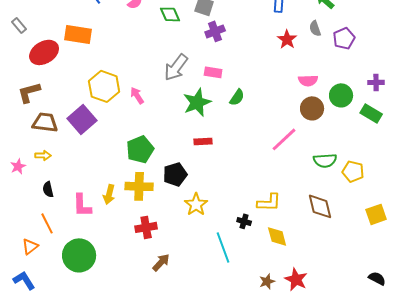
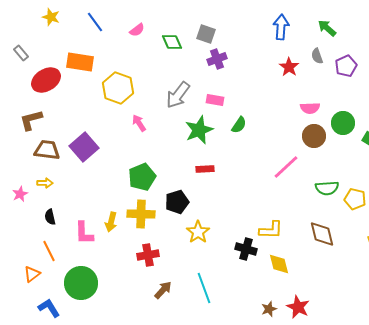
yellow hexagon: (104, 86) -> (118, 88), moved
black cross: (244, 221) -> (246, 249), size x1.5
cyan line: (223, 247) -> (204, 288), moved
blue L-shape: (24, 280) -> (49, 308), moved

